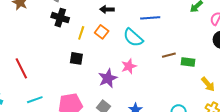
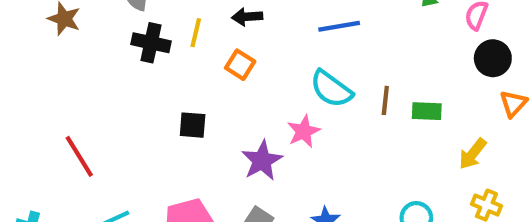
yellow line: (81, 33) -> (196, 33), moved
cyan semicircle: (133, 38) -> (331, 89), moved
brown line: (169, 55) -> (385, 100), turned -64
yellow arrow: (208, 84) -> (473, 154), turned 84

